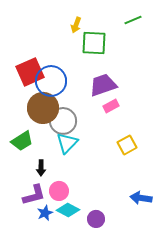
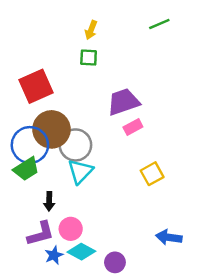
green square: (94, 43) -> (89, 58), moved, size x0.6
blue circle: (51, 81) -> (30, 145), moved

